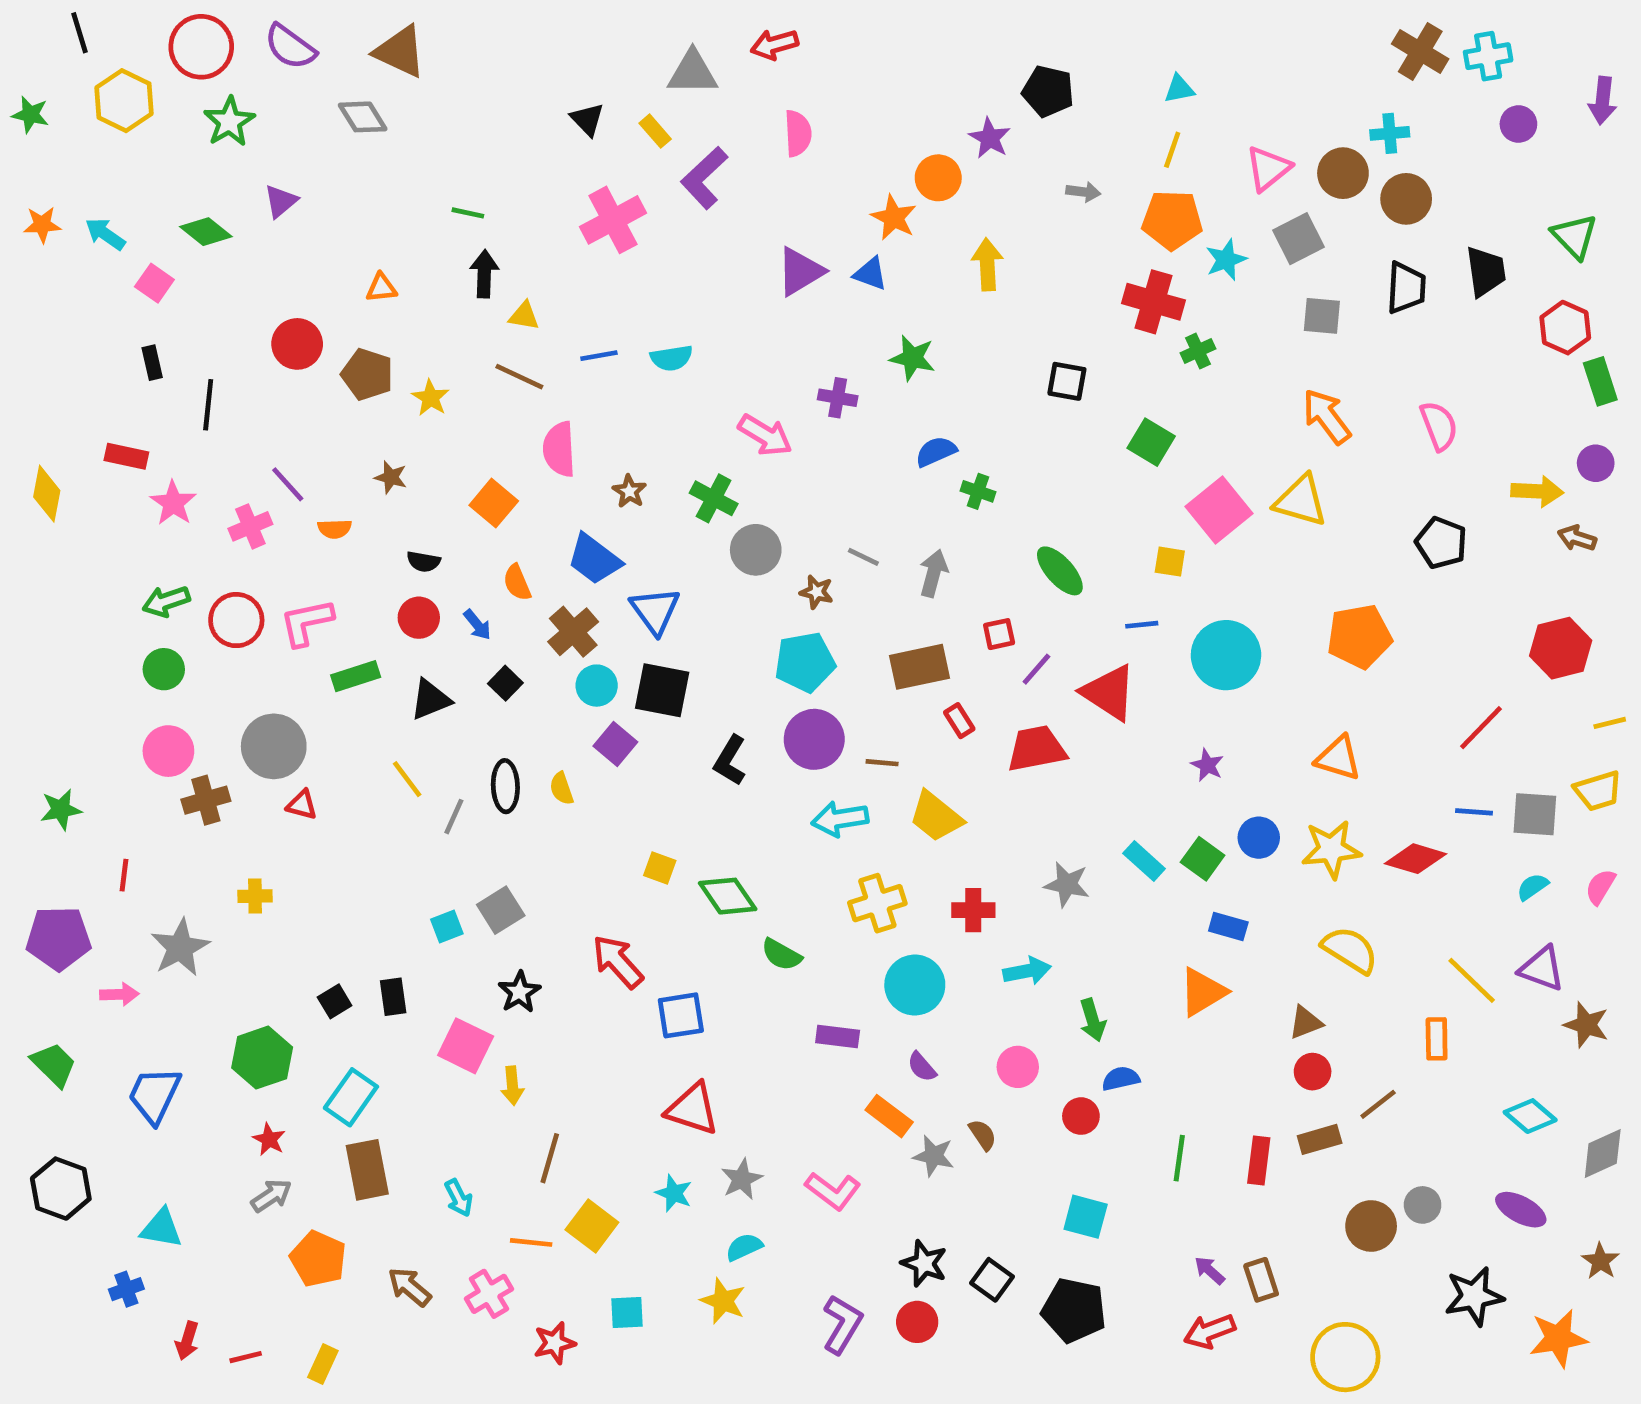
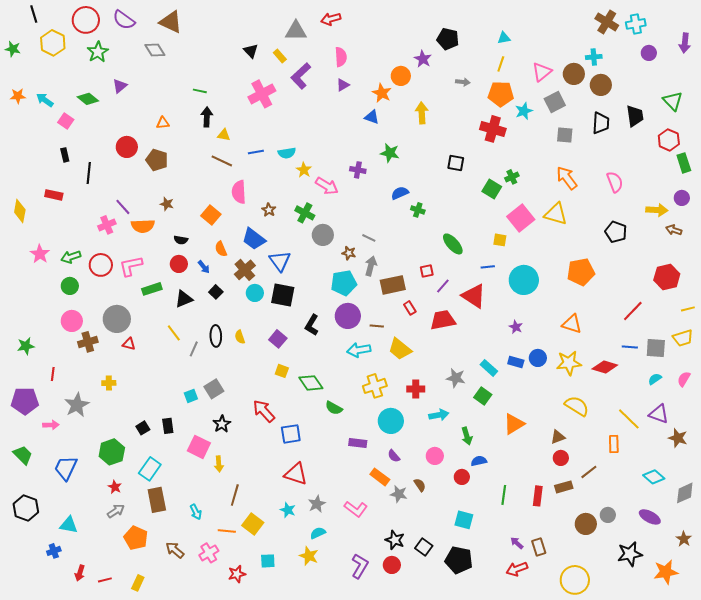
purple triangle: (800, 271) -> (343, 85), moved, size x0.6
green cross: (1198, 351) -> (512, 177), moved
yellow star: (430, 398) -> (304, 170), moved
pink star: (173, 503) -> (40, 254), moved
orange semicircle: (335, 529) -> (143, 226), size x1.6
gray arrow: (934, 573) -> (371, 266), moved
purple square: (615, 744) -> (278, 339), moved
green square: (1203, 859) -> (483, 396), moved
blue rectangle: (1228, 927) -> (516, 362), moved

